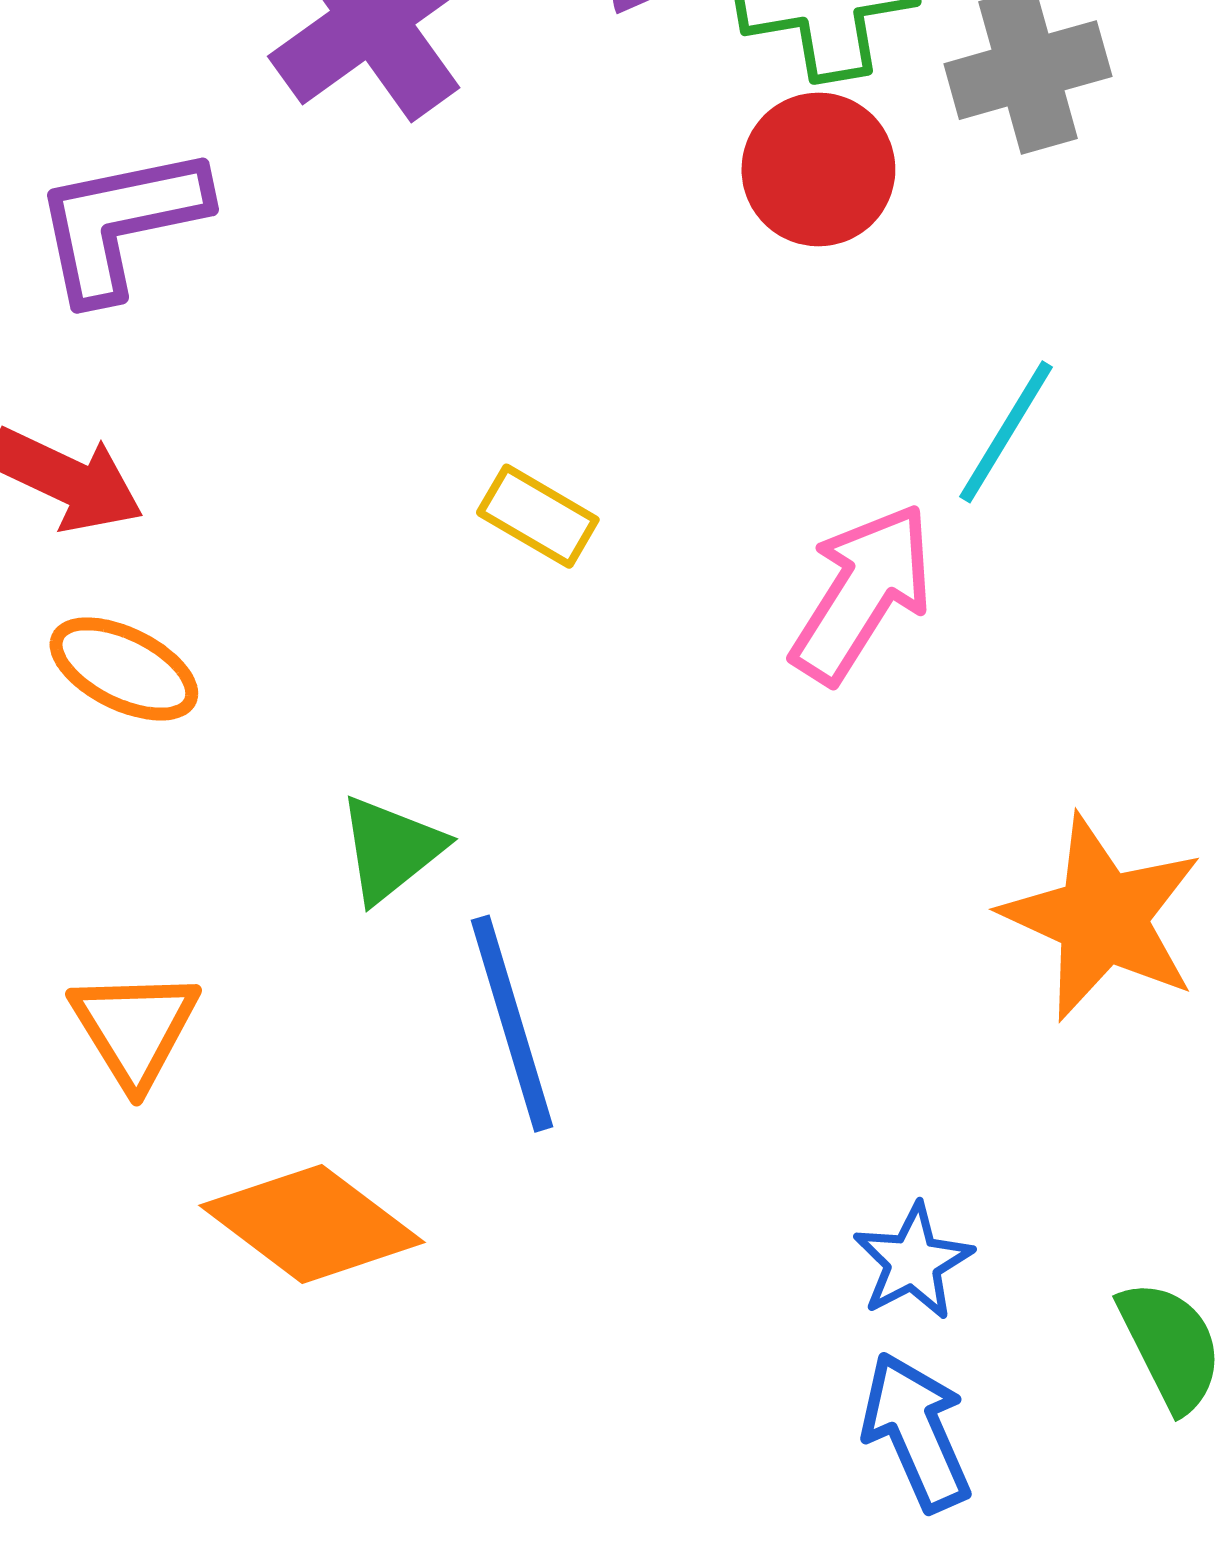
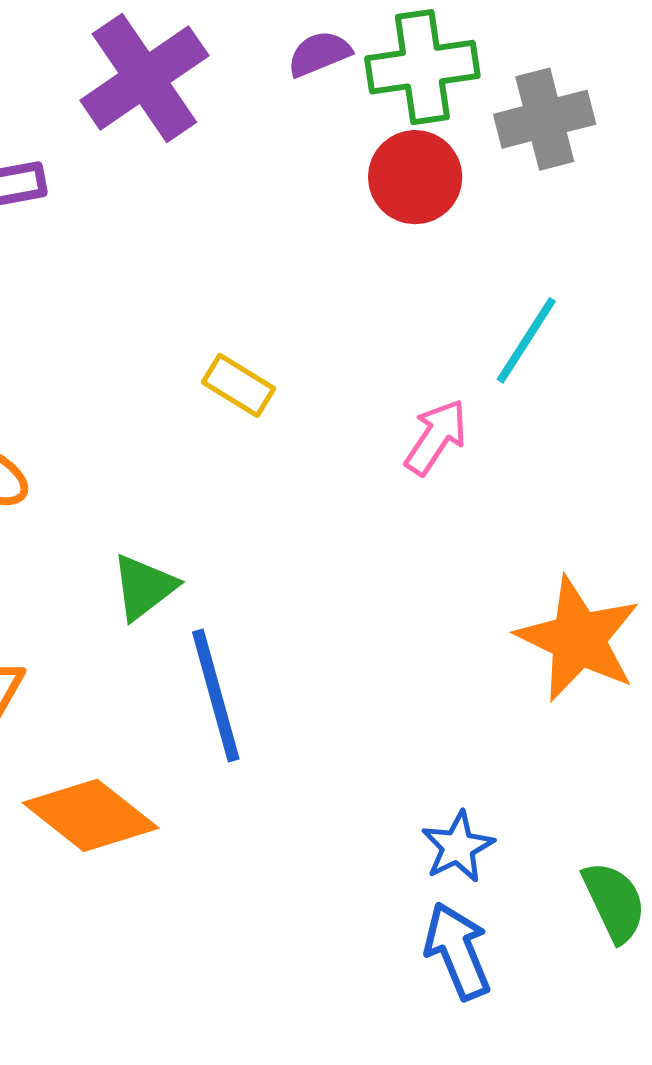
pink arrow: (862, 593) -> (436, 437), size x0.7

